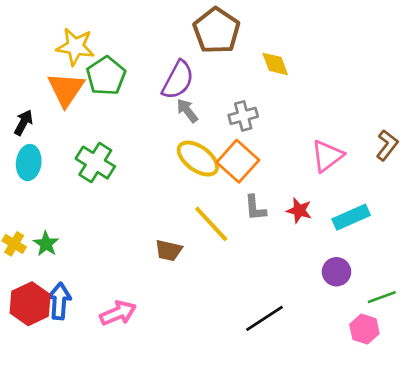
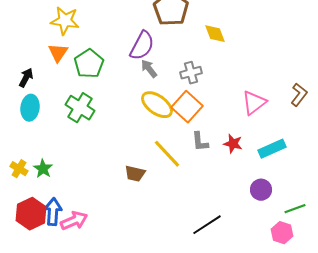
green pentagon: (106, 76) -> (89, 64), moved
orange triangle: (66, 89) -> (58, 53), size x0.7
pink arrow: (118, 313) -> (74, 221), moved

